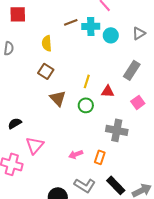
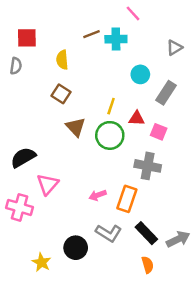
red square: (18, 14) -> (27, 38), moved
cyan circle: (111, 35) -> (140, 74), moved
pink square: (138, 102) -> (159, 132), moved, turned -32
green circle: (86, 105) -> (110, 135), size x1.5
black semicircle: (15, 123) -> (23, 157), size x1.5
orange rectangle: (100, 157) -> (127, 199), size x1.5

